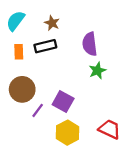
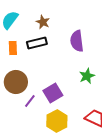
green star: (97, 71) -> (87, 76), moved
purple square: (63, 102) -> (53, 93), turned 30

